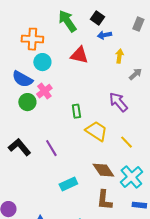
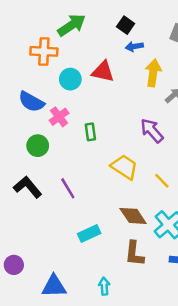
green arrow: (67, 21) -> (72, 25), moved, turned 90
yellow arrow: (119, 56) -> (153, 73), size x1.5
cyan circle: (42, 62) -> (70, 79), moved
green circle: (27, 102) -> (38, 146), moved
green rectangle: (76, 111) -> (90, 132), moved

